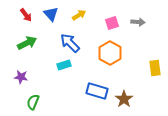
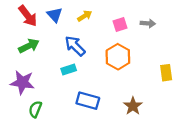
red arrow: (26, 15) -> (28, 16), size x1.5
purple star: (21, 77) -> (22, 82), size x1.6
blue rectangle: (97, 91) -> (88, 101), moved

